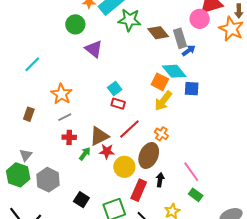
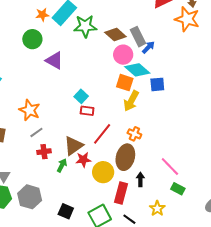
pink circle: (200, 19) -> (123, 55), moved

